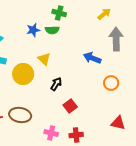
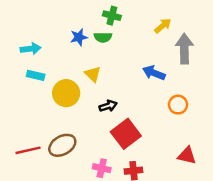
yellow arrow: (104, 14) -> (163, 26), moved
black arrow: (56, 84) -> (108, 106), turned 40
red square: (70, 106) -> (126, 134), size x1.6
brown ellipse: (20, 115) -> (62, 145), turned -40

